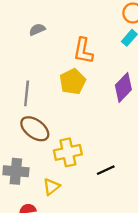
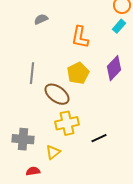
yellow pentagon: (73, 82) -> (78, 73), moved
brown ellipse: (35, 129) -> (57, 94), moved

